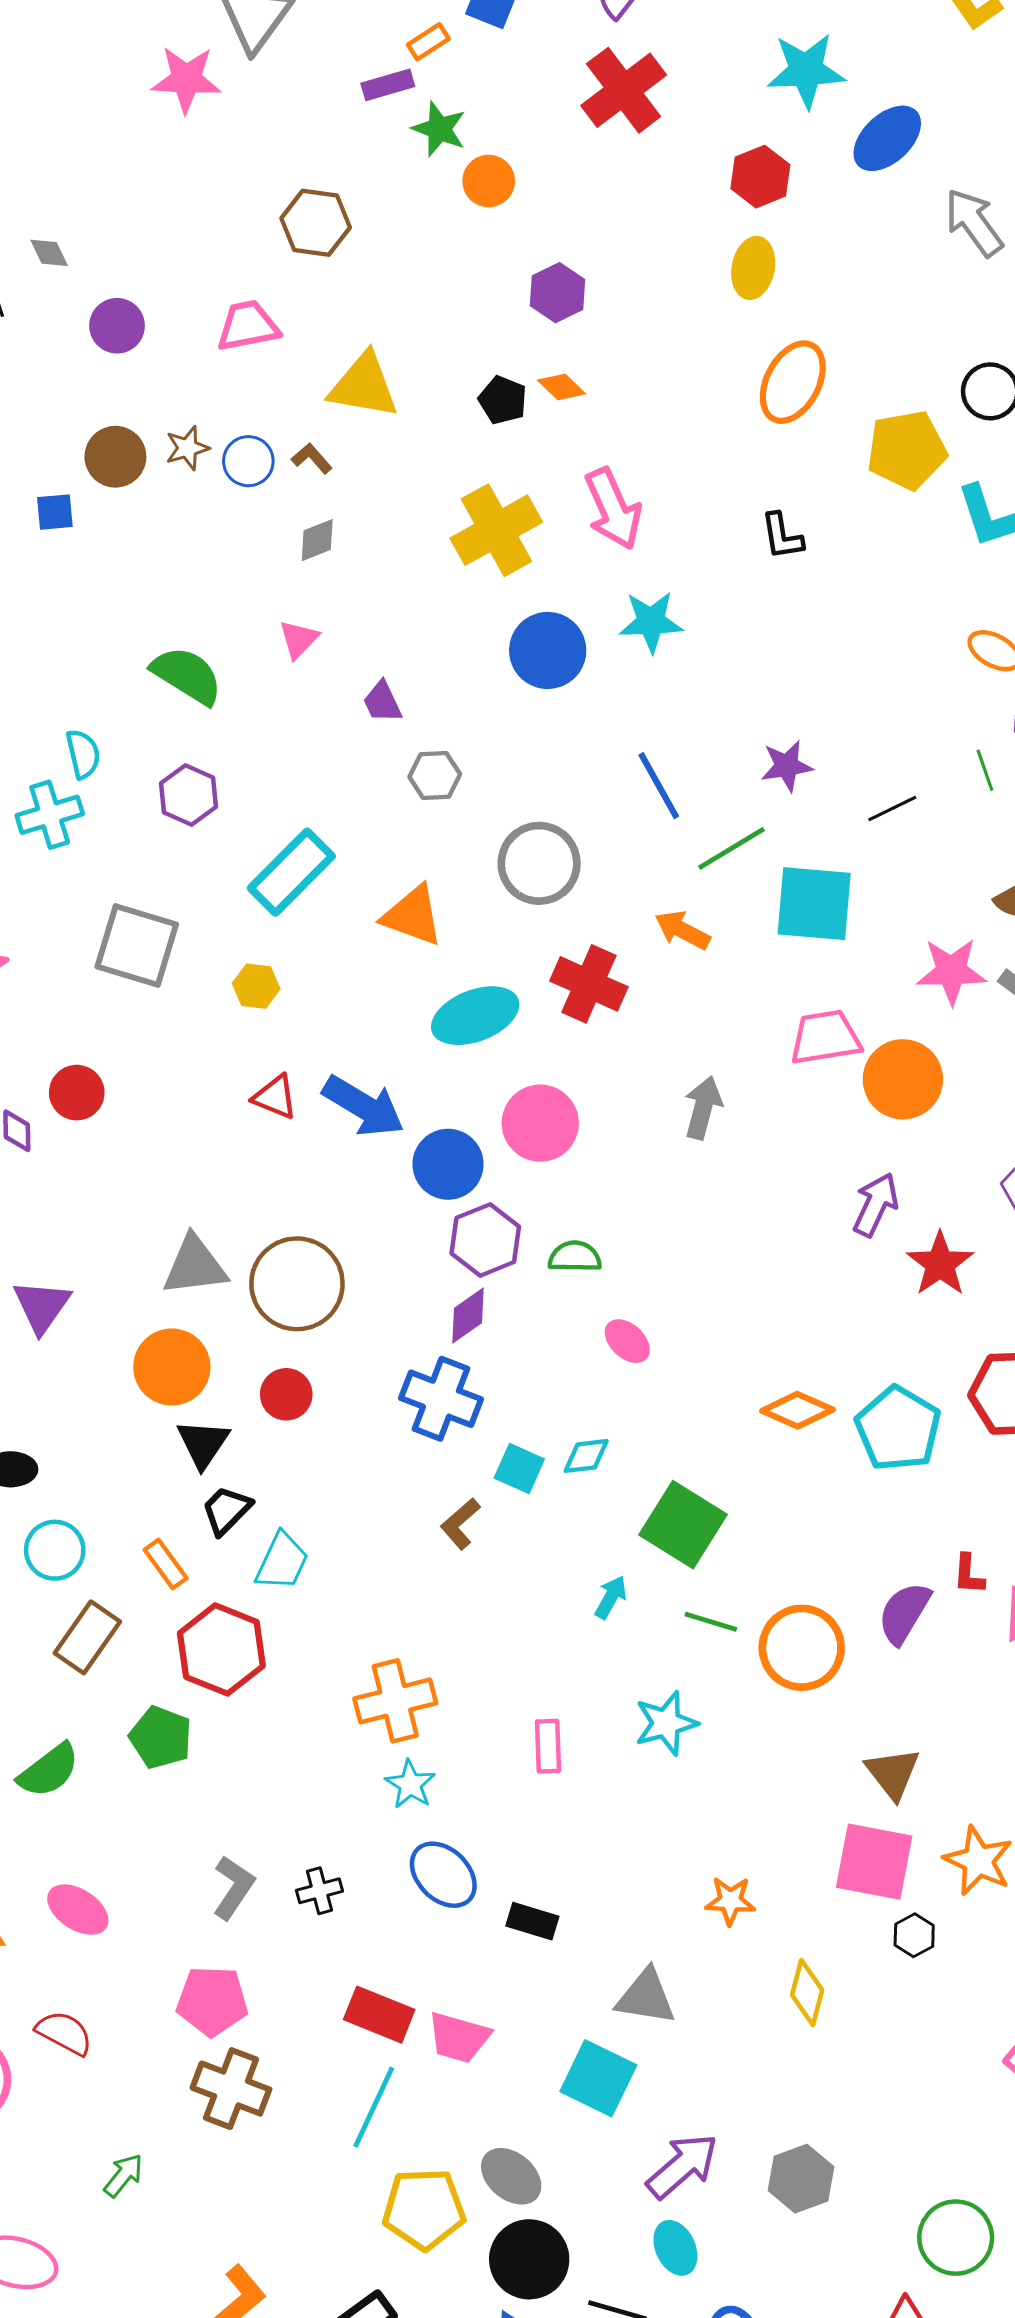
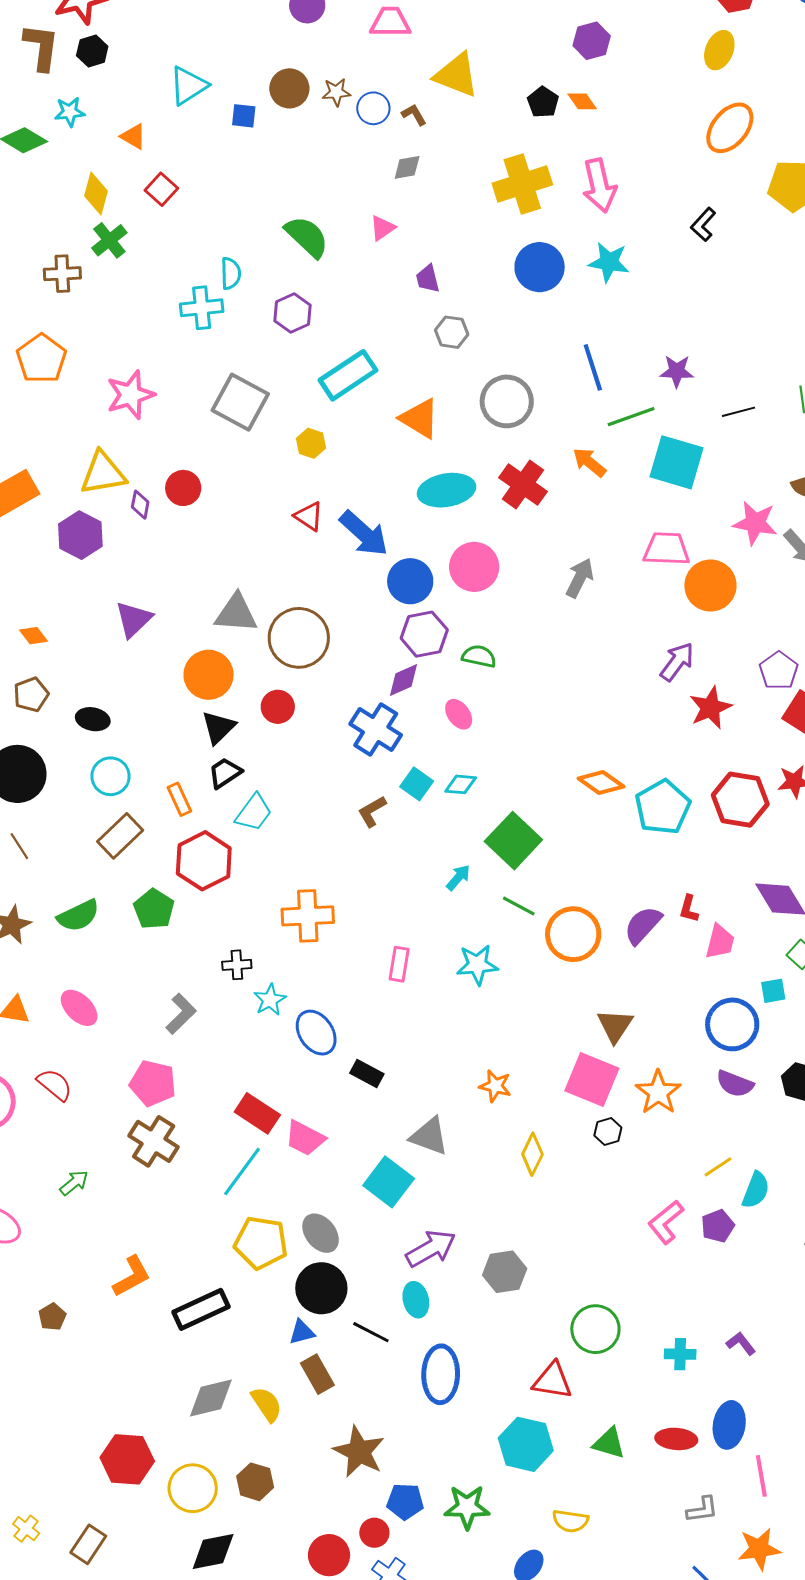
black L-shape: (782, 536) -> (703, 224), turned 40
pink ellipse: (627, 1341) -> (459, 714), moved
cyan star: (410, 1784) -> (270, 1000), moved
black cross: (320, 1891) -> (237, 965), moved

